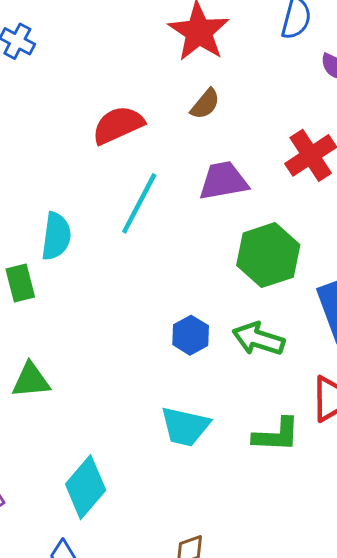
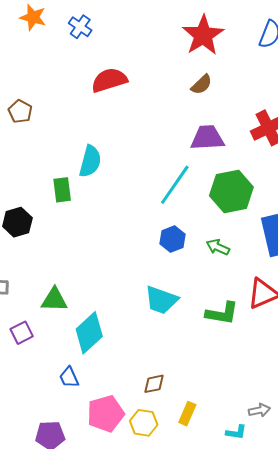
red semicircle: (118, 125) -> (109, 80), moved
cyan line: (139, 203) -> (175, 185), moved
green arrow: (258, 339) -> (218, 247), size x0.7
green triangle: (31, 380) -> (54, 300), moved

